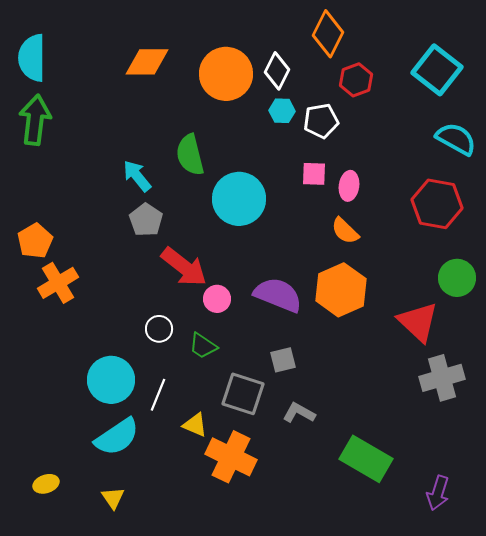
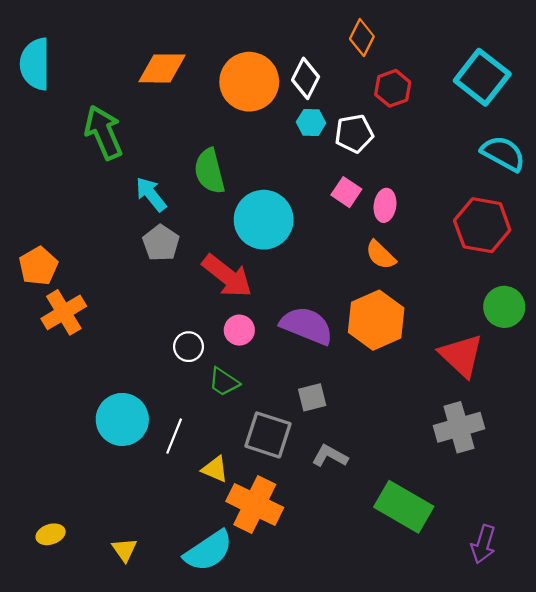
orange diamond: (328, 34) -> (362, 38), size x0.7
green arrow: (35, 120) -> (104, 132), moved, turned -30
pink square: (314, 174) -> (346, 192), turned 32
red arrow: (184, 267) -> (227, 276), moved
white circle: (159, 329) -> (189, 347), moved
gray cross: (442, 378) -> (459, 427), moved
cyan semicircle: (117, 437) -> (208, 551), moved

